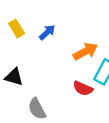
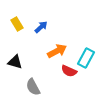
orange arrow: (85, 51) -> (57, 51), moved

